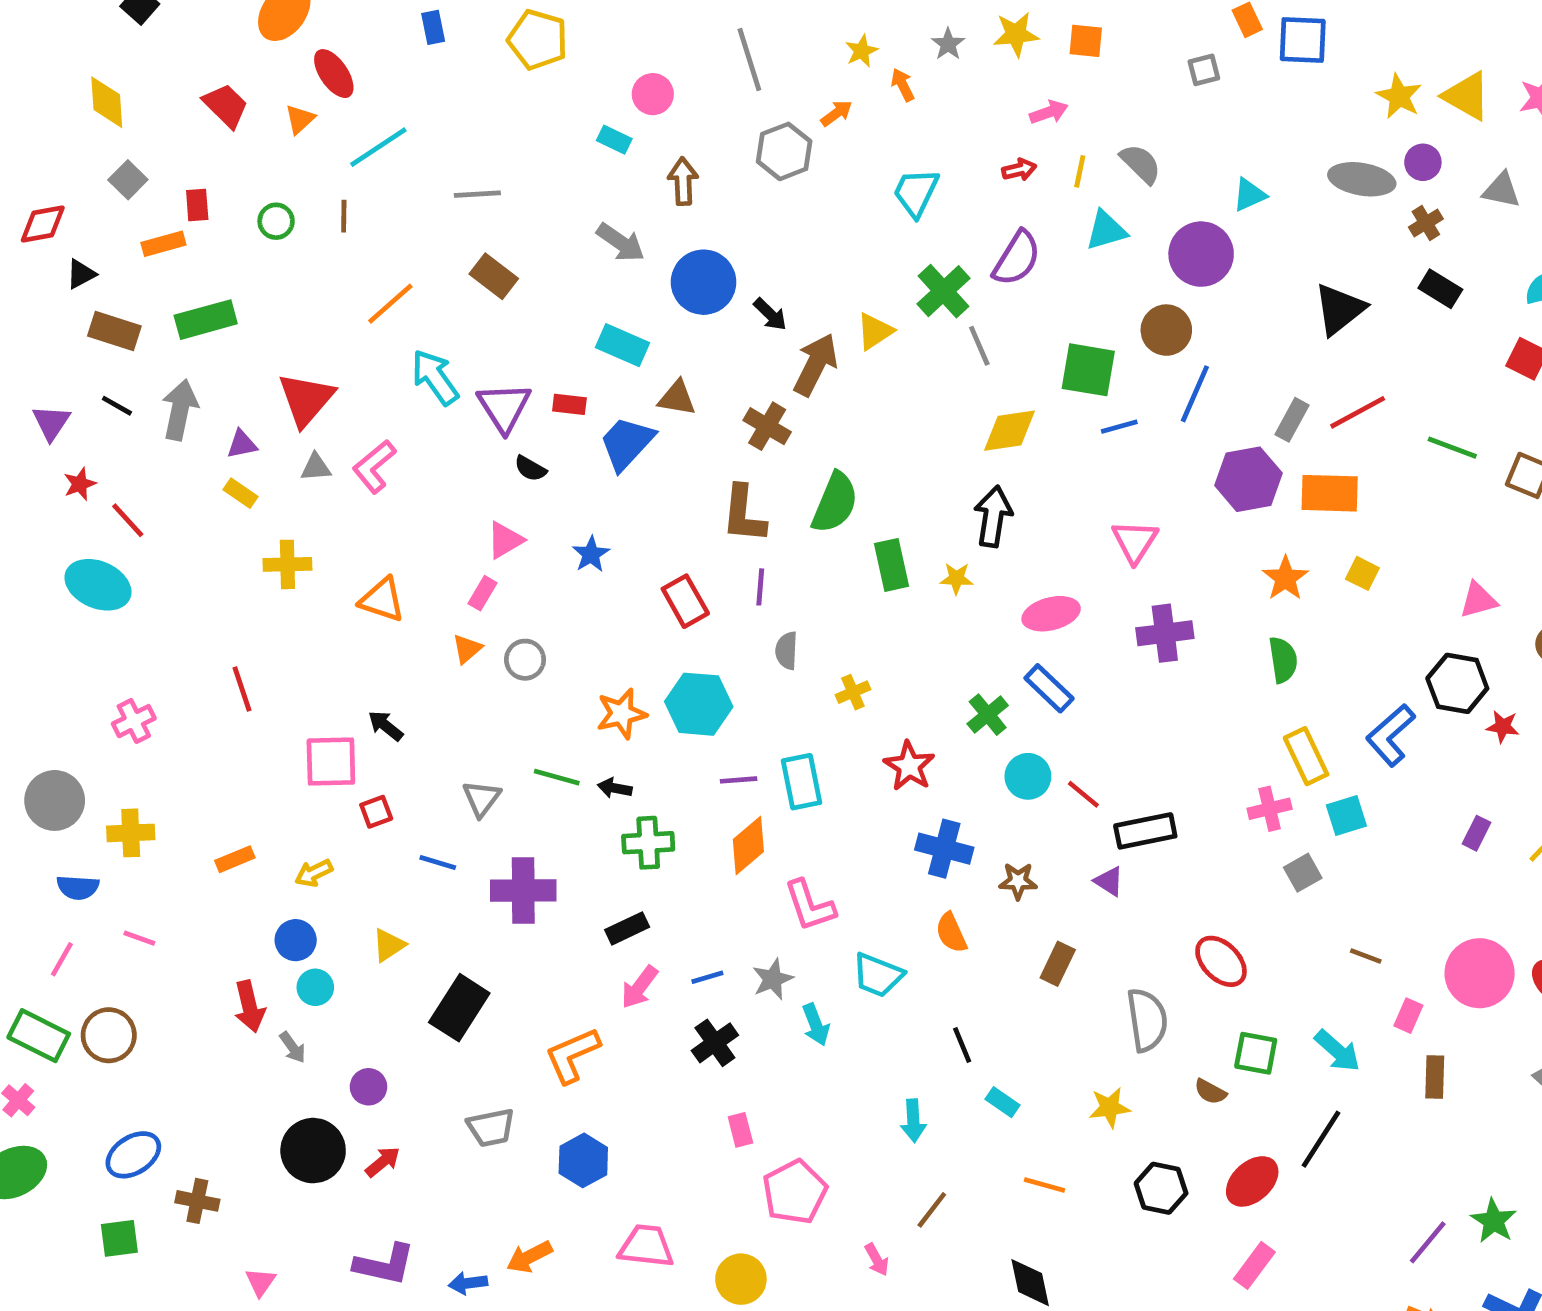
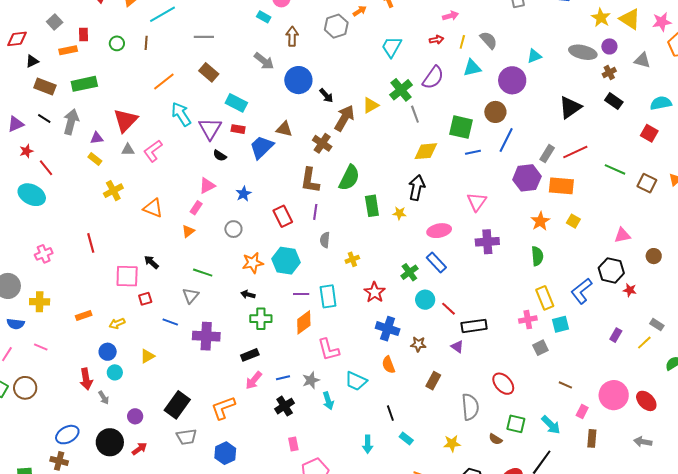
cyan rectangle: (622, 345) -> (236, 103), moved
purple triangle: (51, 423) -> (16, 124), turned 30
yellow cross: (287, 564) -> (113, 191), turned -30
gray circle: (525, 660) -> (233, 229), moved
green line: (557, 777) -> (203, 273), moved
black rectangle: (459, 1008) -> (177, 405), moved
blue ellipse: (133, 1155) -> (67, 435), moved

